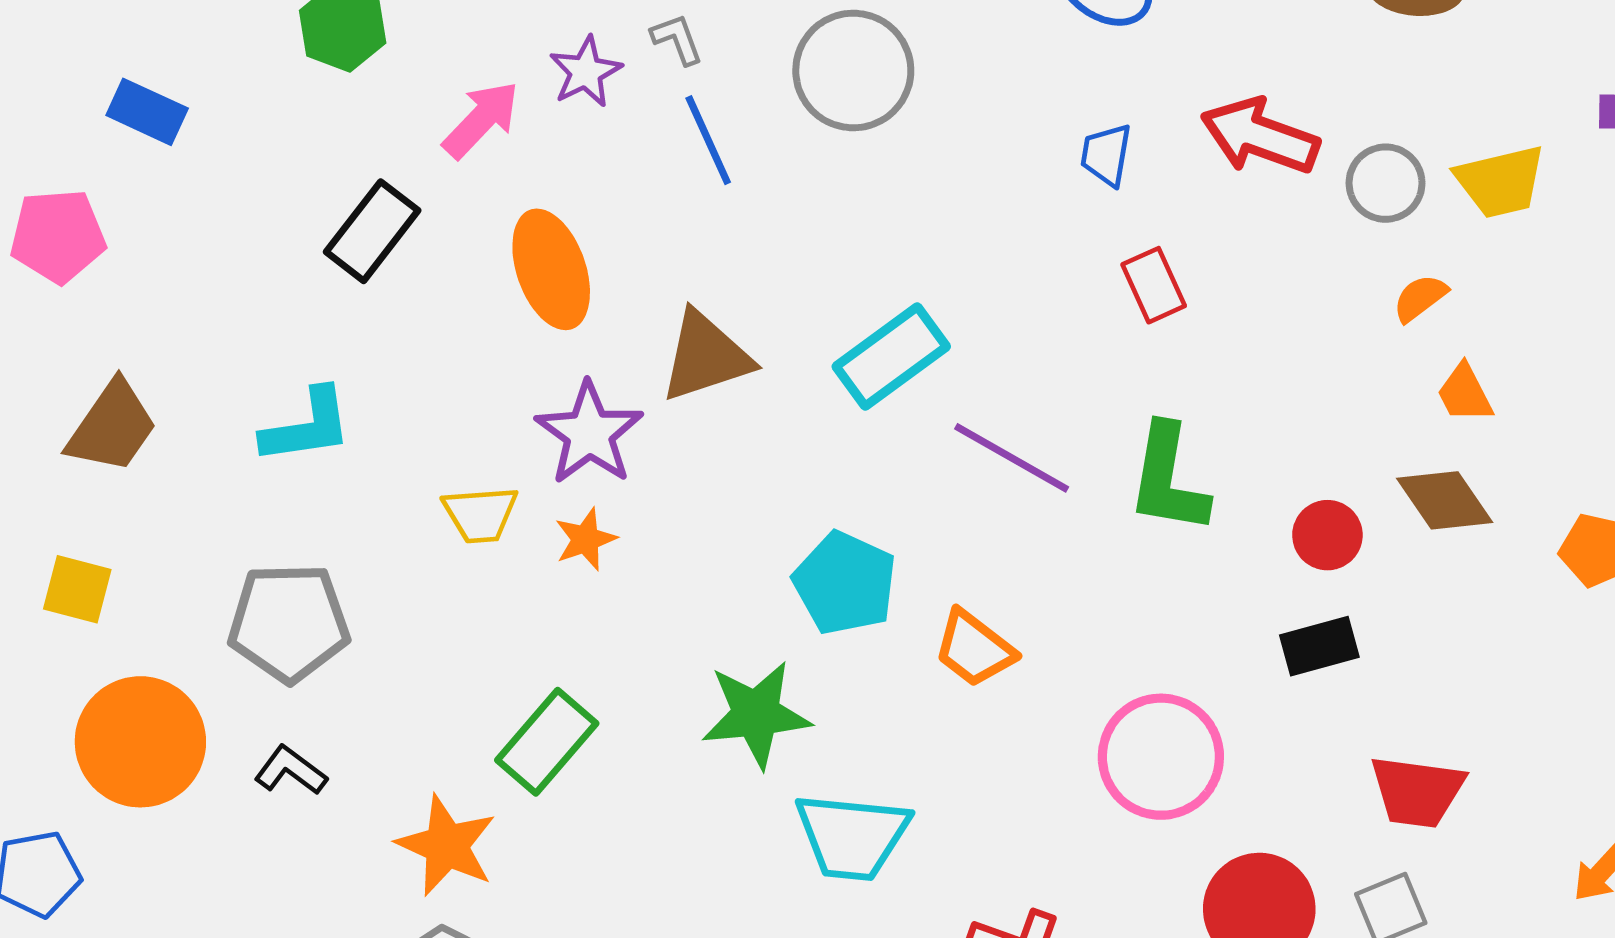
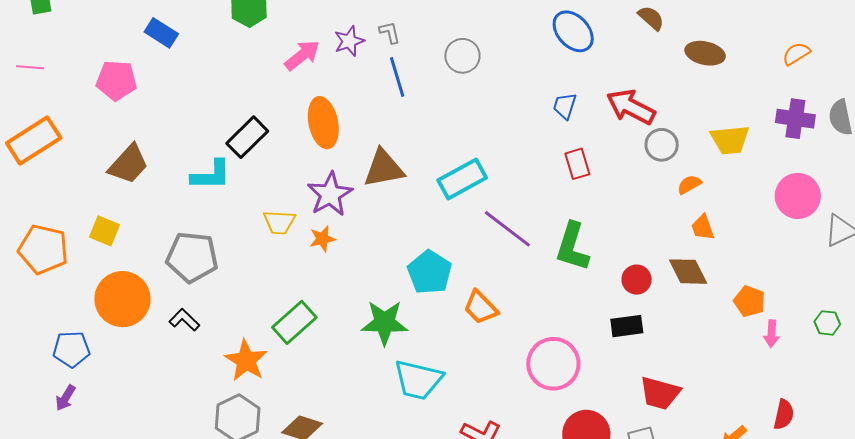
gray circle: (853, 71) -> (462, 56), size x0.7
gray circle: (1386, 183) -> (662, 145), moved
black rectangle: (372, 231) -> (247, 137), moved

